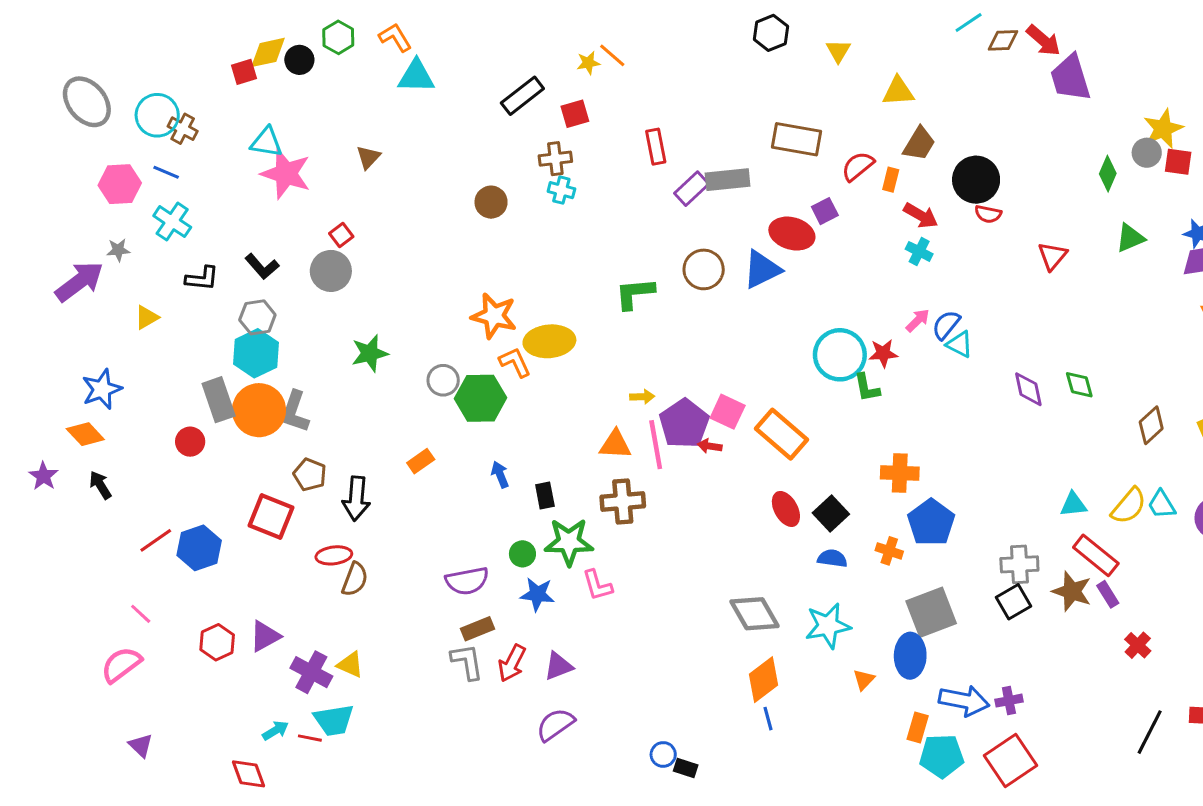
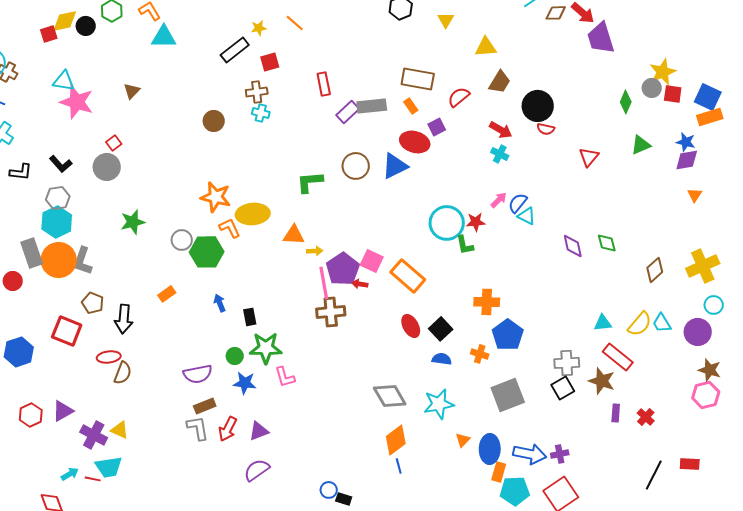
yellow star: (588, 63) -> (259, 28), moved
orange rectangle: (891, 180) -> (411, 106), moved, turned -49
orange triangle: (615, 445) -> (294, 235), moved
brown cross: (623, 501) -> (331, 312), moved
purple rectangle: (1108, 594) -> (616, 413), moved, turned 36
blue ellipse: (910, 656) -> (490, 449), moved

